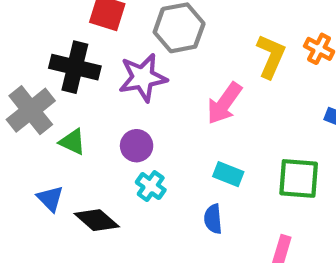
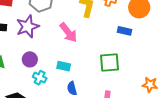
pink arrow: (224, 103) -> (68, 32), turned -65
cyan rectangle: (228, 174) -> (64, 66), moved

